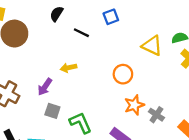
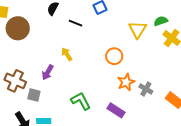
yellow triangle: (152, 46) -> (138, 30), turned 42
yellow arrow: (69, 68) -> (67, 54), turned 72
gray square: (52, 111) -> (34, 95), moved

